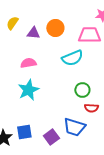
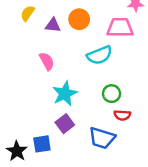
pink semicircle: (28, 63) -> (47, 61), turned 70
cyan star: (28, 90) -> (65, 94), moved
purple square: (51, 137) -> (65, 124), moved

